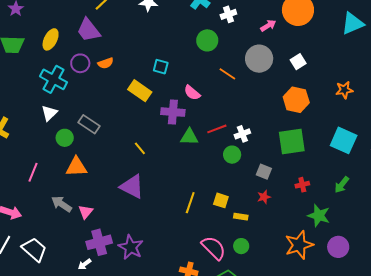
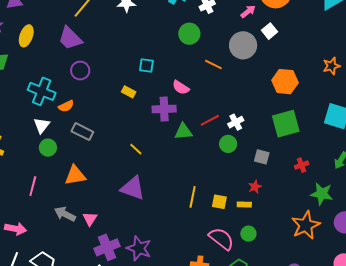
yellow ellipse: (51, 39) -> (26, 36), moved
white square: (298, 62) -> (269, 31), moved
purple circle: (80, 63) -> (80, 71), moved
orange semicircle: (106, 63) -> (66, 106), moved
yellow rectangle: (140, 91) -> (129, 92), size x0.6
green circle: (65, 138) -> (48, 148), moved
red star: (264, 197) -> (255, 187), moved
yellow square: (221, 200) -> (219, 202), moved

